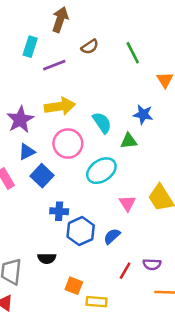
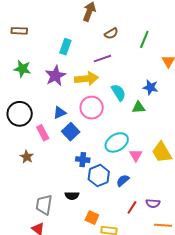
cyan rectangle: (30, 47) -> (65, 47), moved
green line: (133, 53) -> (144, 39), turned 48
purple line: (54, 65) -> (102, 59), moved
purple star: (20, 120) -> (55, 76), moved
cyan ellipse: (101, 171) -> (117, 142), moved

